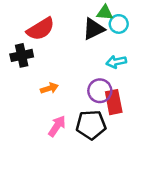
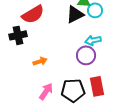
purple circle: (100, 91) -> (86, 55), moved
red rectangle: (114, 102) -> (97, 86), moved

